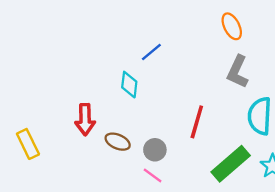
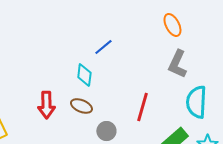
brown ellipse: (118, 142) -> (81, 106), moved

